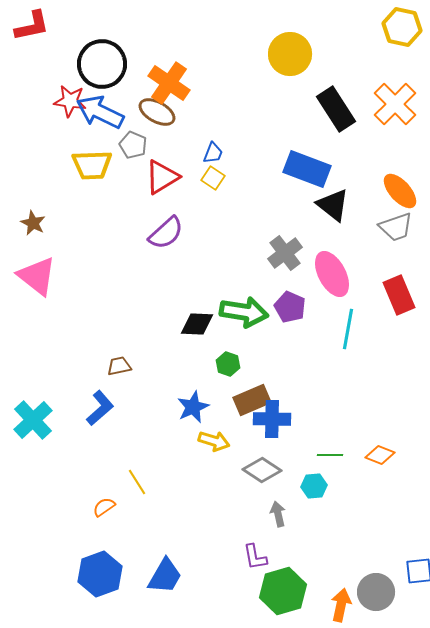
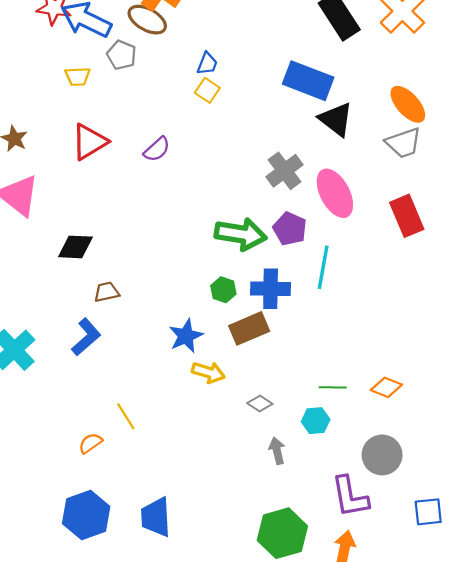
yellow trapezoid: (92, 165) -> (78, 76), size x0.6
red triangle: (162, 177) -> (89, 142), moved
purple semicircle: (166, 233) -> (157, 149), size x0.7
black diamond: (197, 324) -> (75, 247), moved
cyan line: (348, 329) -> (323, 267), moved
blue cross: (272, 419) -> (271, 289), moved
gray diamond: (262, 470) -> (260, 403), size x0.6
purple L-shape: (255, 557) -> (350, 497), moved, size x1.5
blue trapezoid: (165, 576) -> (156, 517), turned 147
gray circle: (376, 592) -> (382, 455), moved

